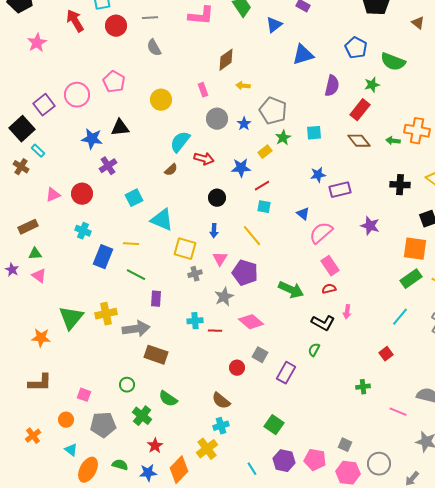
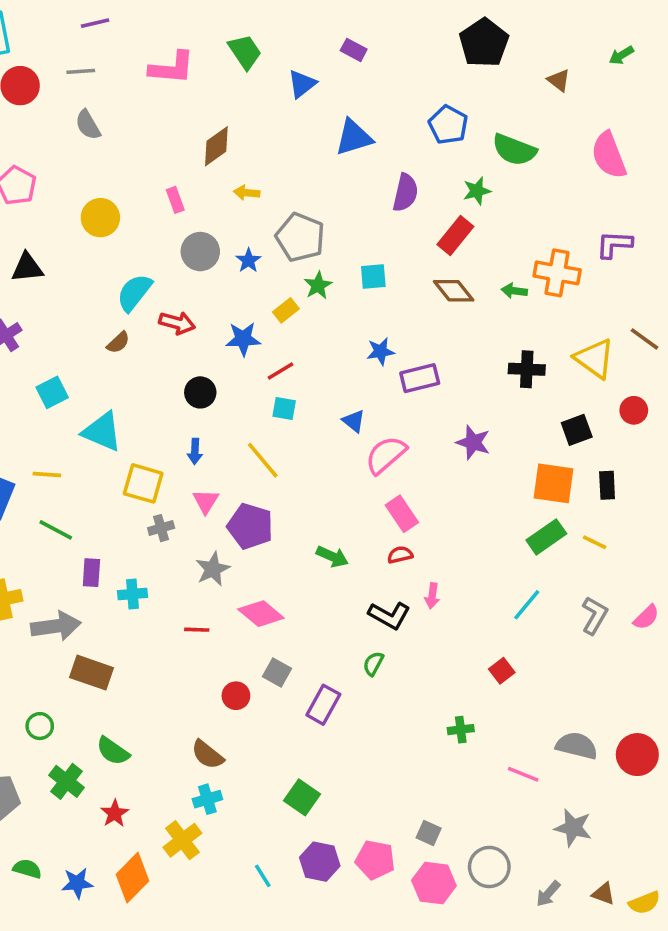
green arrow: (291, 290) -> (332, 557), size x0.7
cyan cross: (195, 321) -> (132, 594), moved
red star: (155, 446) -> (115, 813), moved

